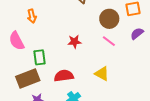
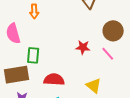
red star: (74, 42) -> (83, 47), moved

